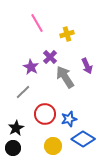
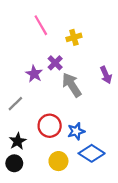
purple arrow: (87, 66) -> (106, 75), moved
gray line: (23, 92) -> (15, 104), moved

